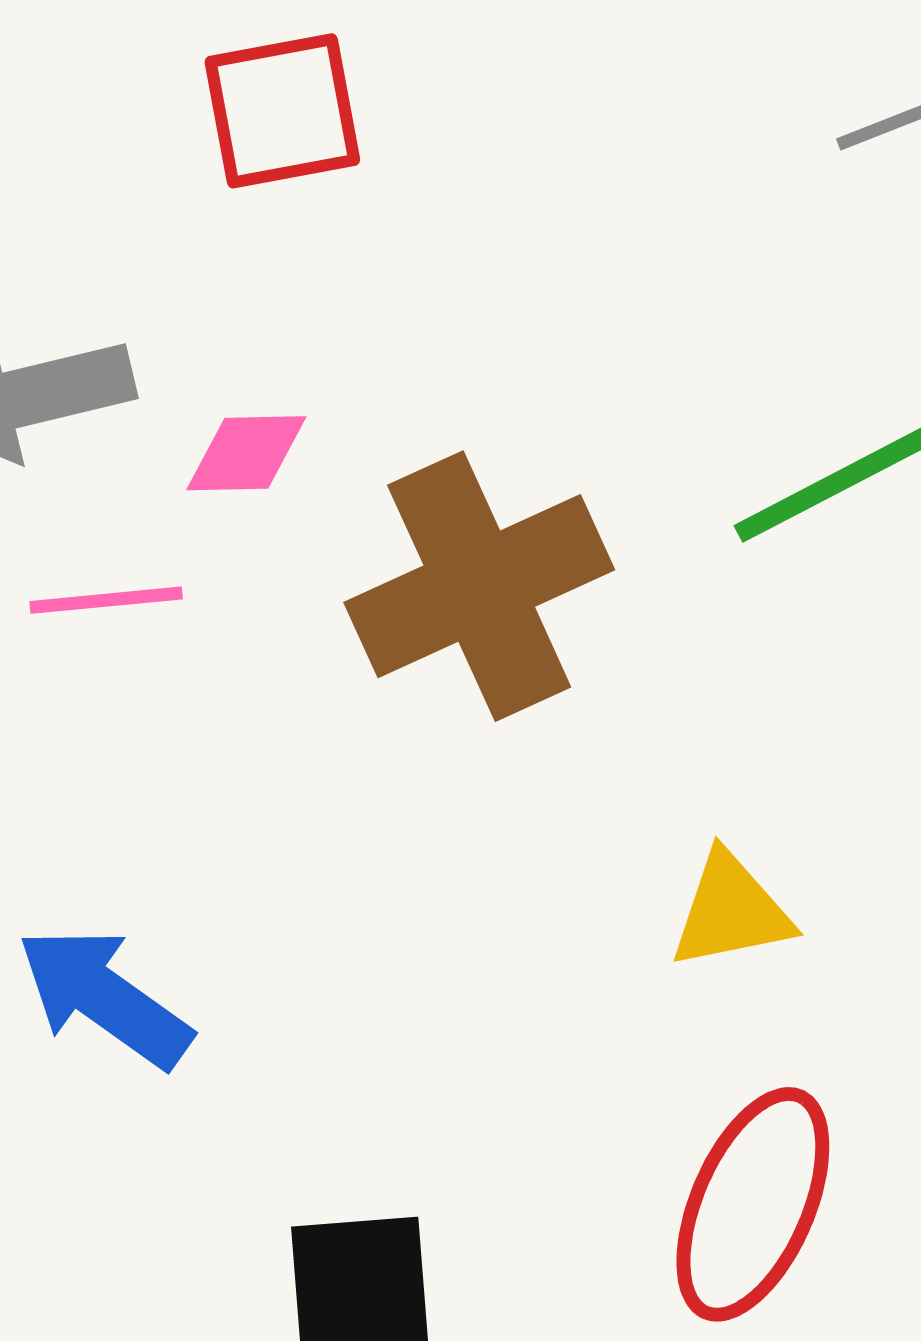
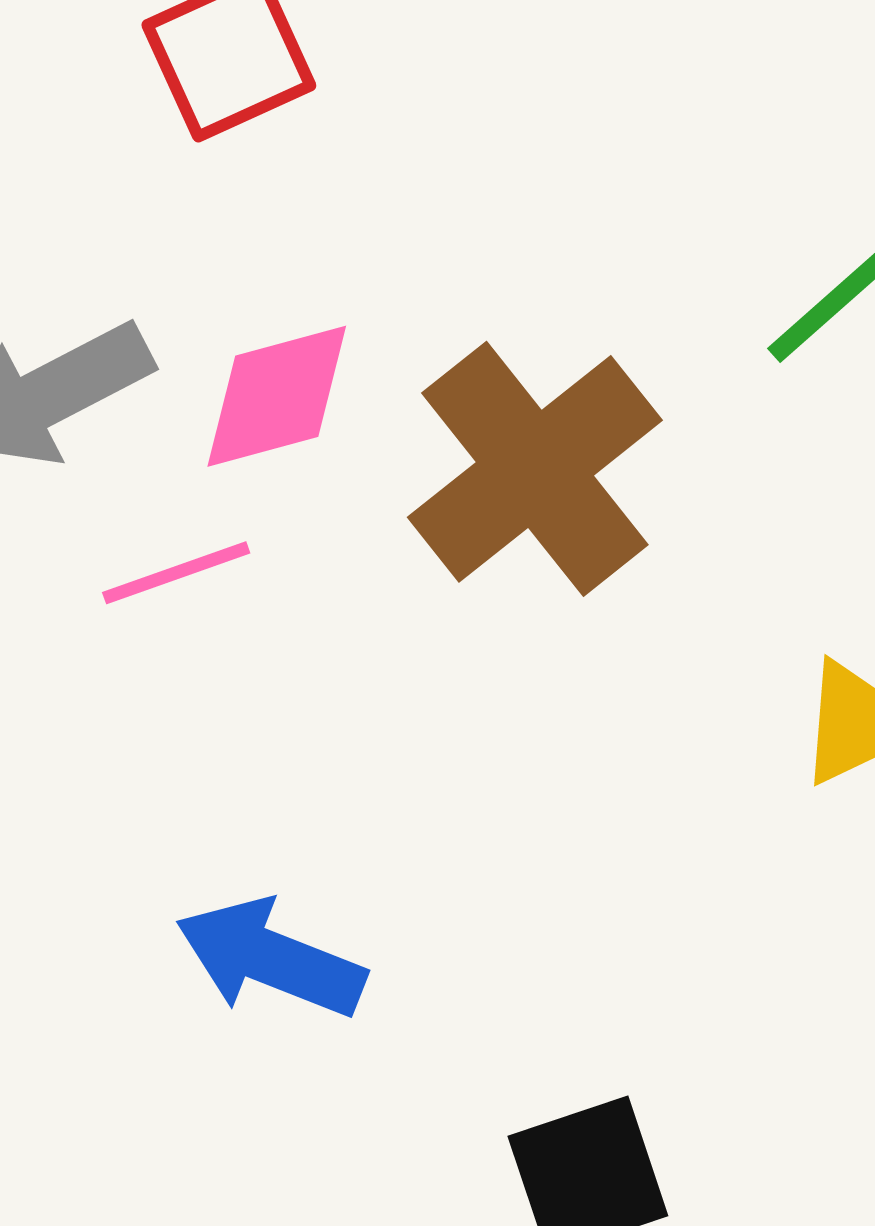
pink diamond: (246, 453) -> (277, 396), size x1.4

